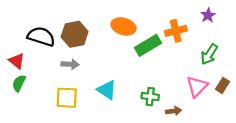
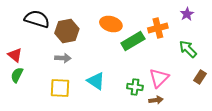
black semicircle: (41, 36) -> (37, 19), moved
green arrow: (209, 54) -> (188, 49), turned 102
pink triangle: (197, 87) -> (159, 78), moved

